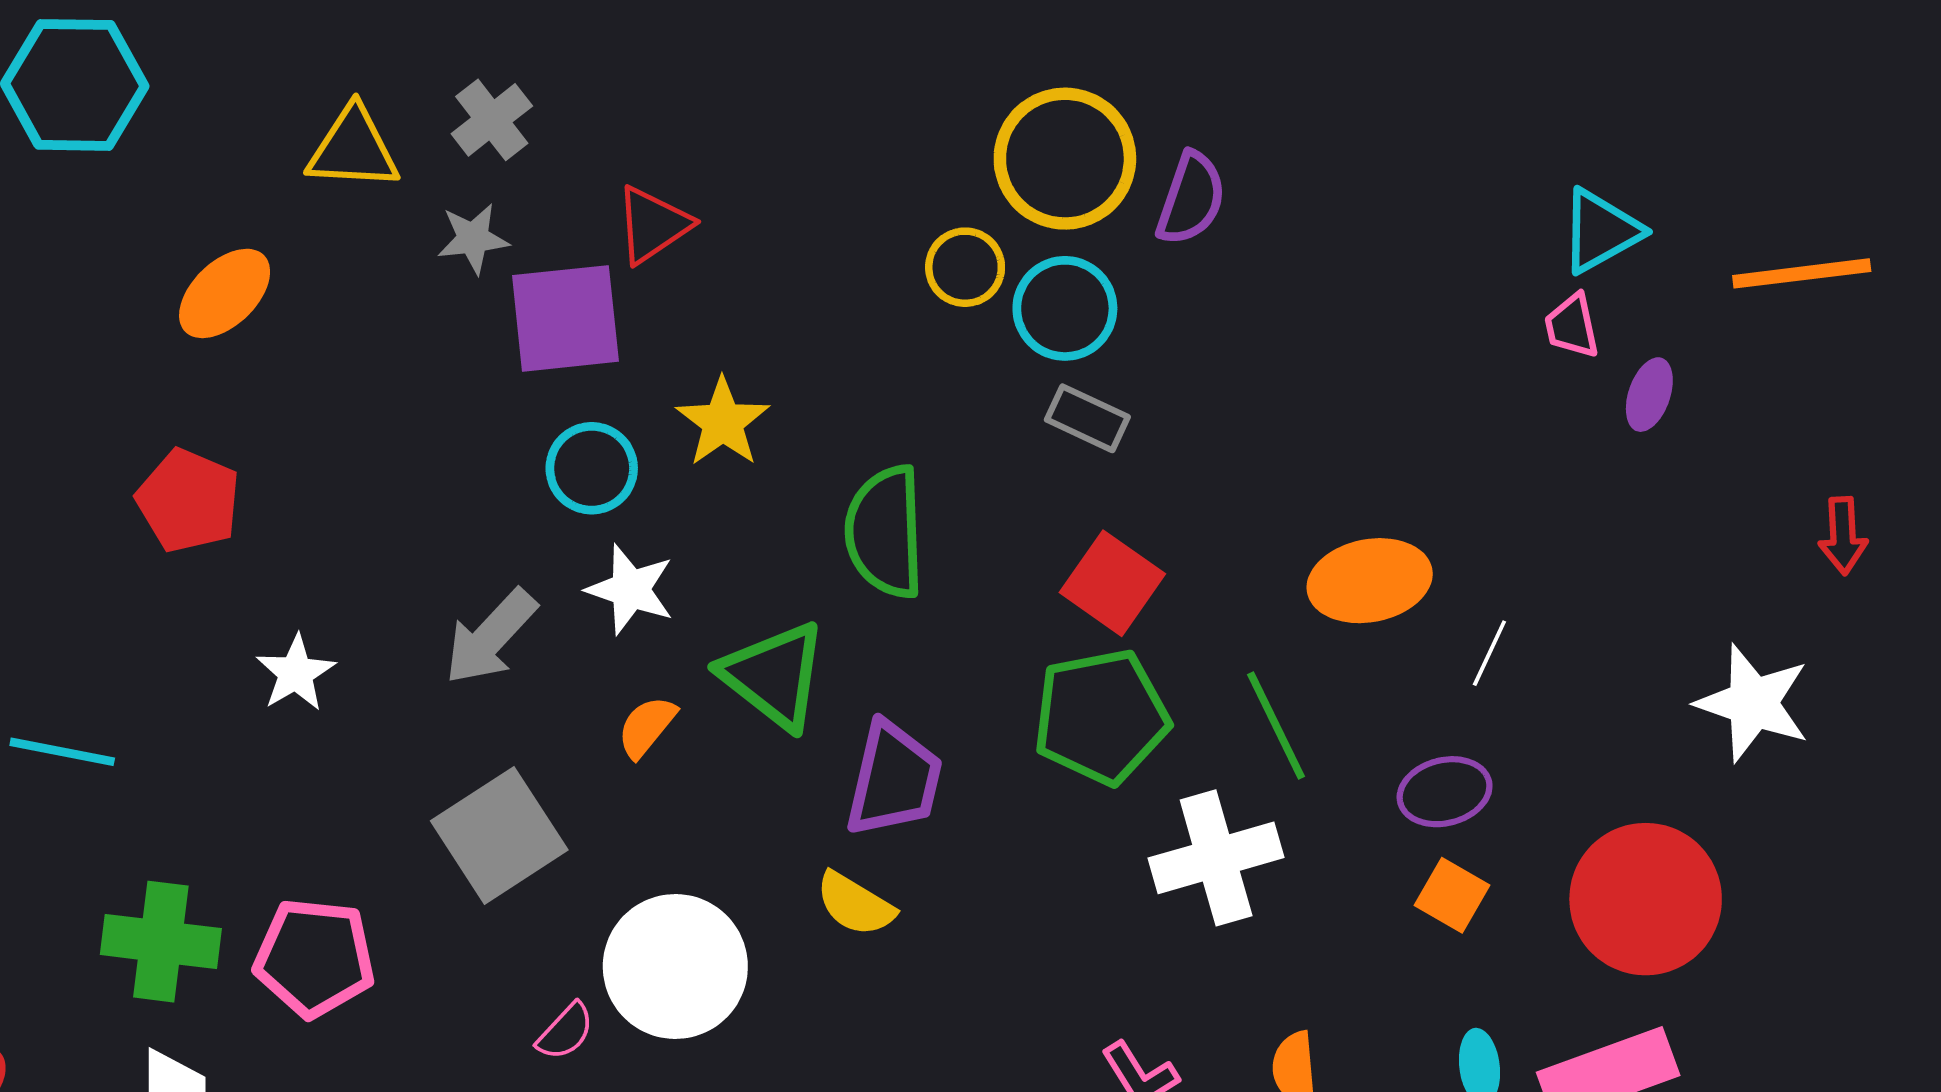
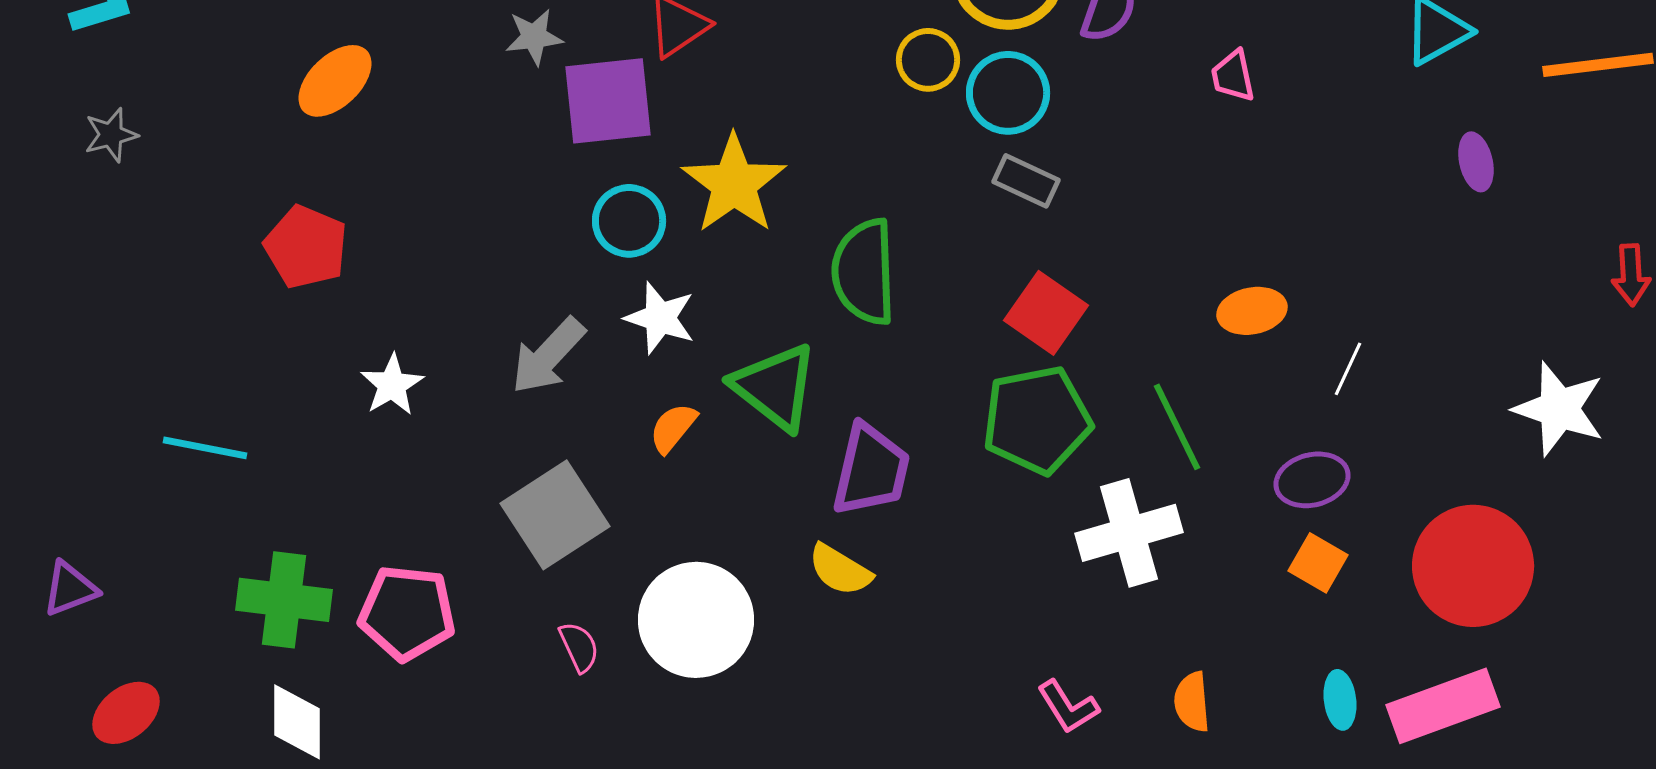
pink trapezoid: (1572, 326) -> (1233, 76), moved
purple ellipse: (1649, 395) -> (1476, 162), turned -32
yellow star: (723, 422) -> (734, 184), size x1.4
orange ellipse: (1370, 581) -> (1252, 311), size x0.7
pink semicircle: (565, 1031) -> (579, 647), moved, turned -68

